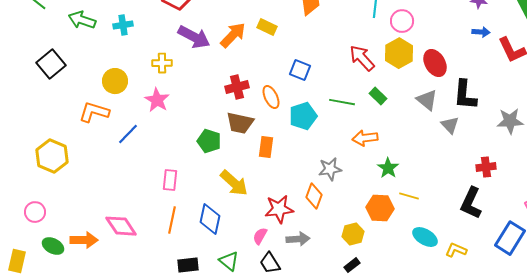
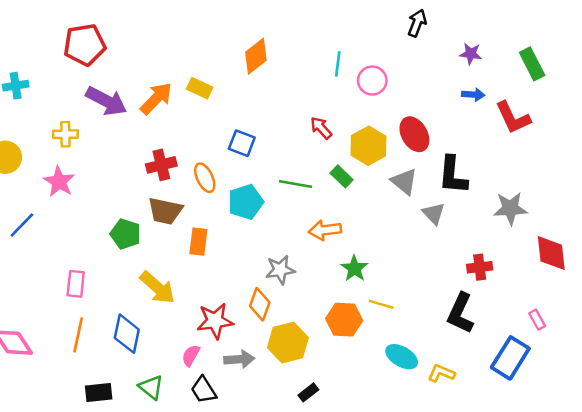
yellow hexagon: (399, 53) -> (368, 146), moved
red arrow: (362, 58) -> (321, 128), size x0.7
yellow hexagon: (353, 234) -> (288, 343), moved, size x1.4

